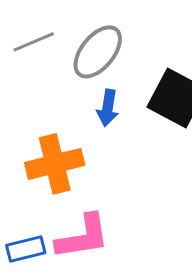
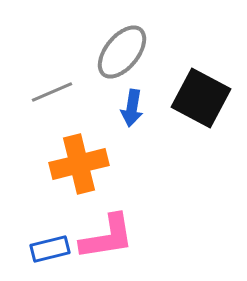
gray line: (34, 42) -> (52, 92), moved

